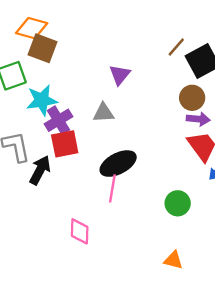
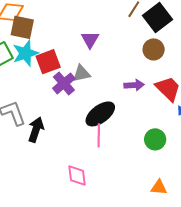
cyan star: (42, 100) -> (25, 53), moved
purple arrow: (198, 119) -> (134, 85), moved
purple cross: (59, 120) -> (64, 83), moved
red square: (65, 144) -> (48, 62), moved

